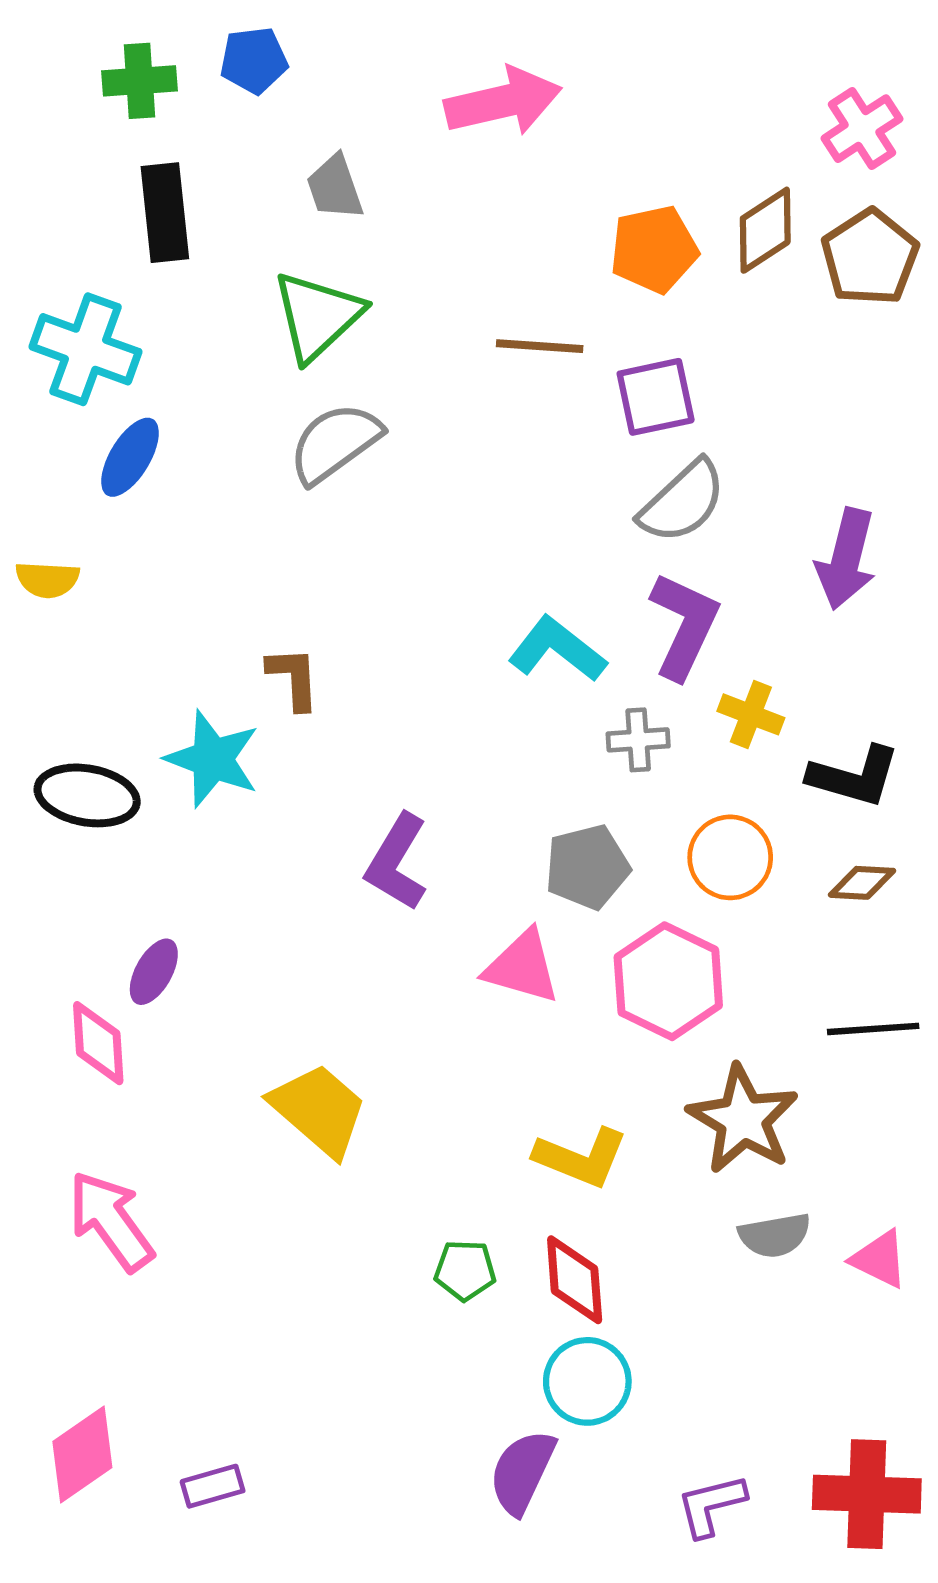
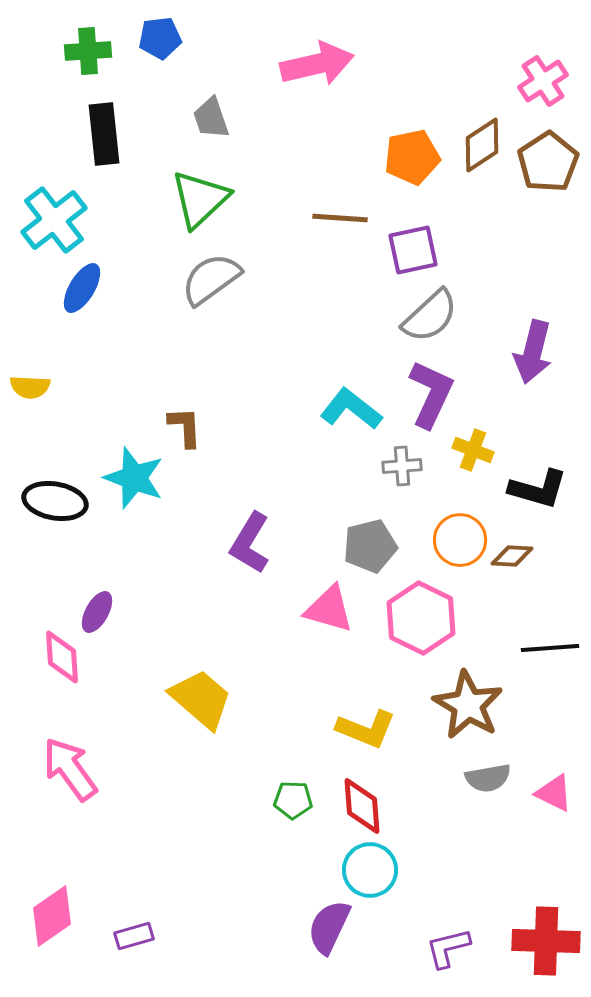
cyan cross: (86, 349) -> (54, 220), turned 32
yellow semicircle: (47, 580) -> (30, 387), moved
brown diamond: (862, 883) -> (512, 556), moved

